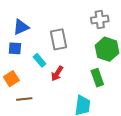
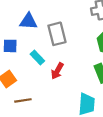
blue triangle: (21, 27) -> (28, 21), moved, turned 30

